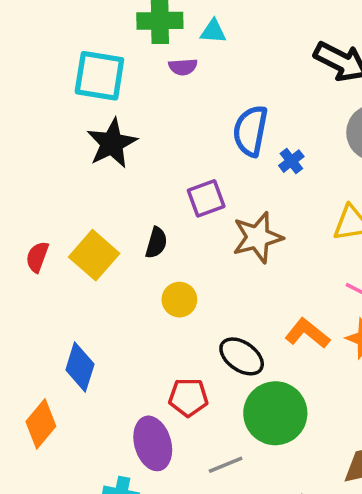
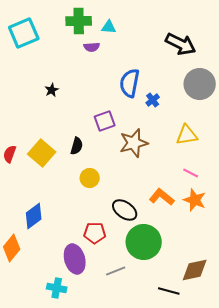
cyan square: (99, 76) -> (24, 33), moved, turned -32
black star: (112, 143) -> (52, 90), size x0.5
blue diamond: (80, 367) -> (34, 216), turned 36

